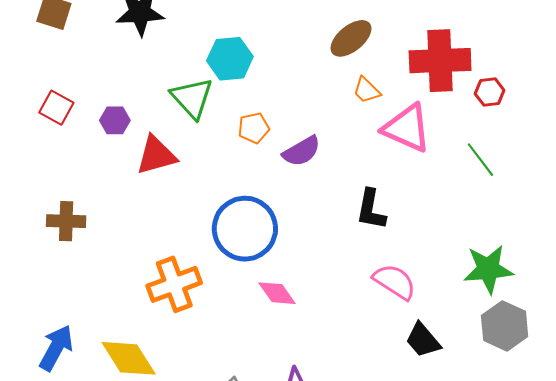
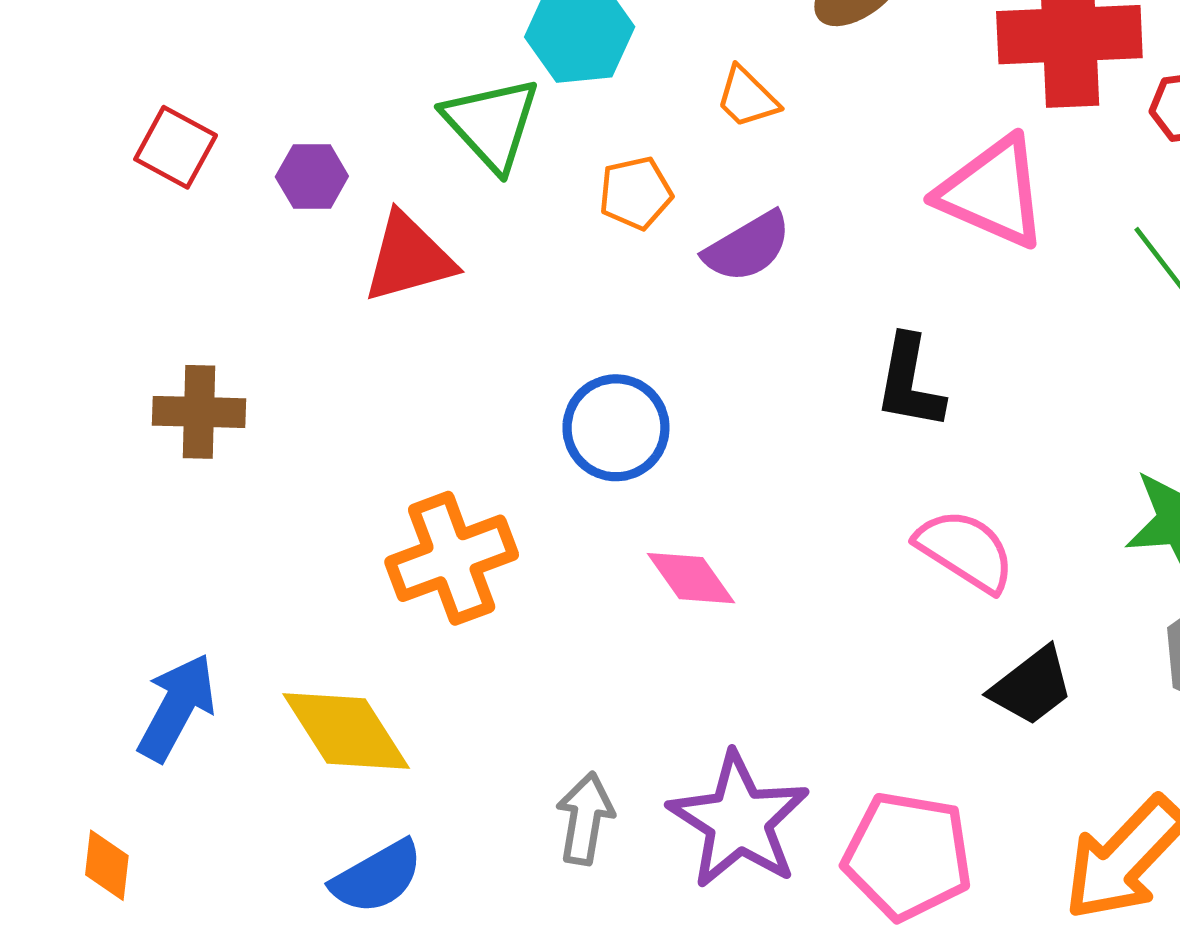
orange trapezoid: (367, 90) -> (747, 98), moved
blue circle: (245, 229) -> (616, 428), size x0.7
black trapezoid: (423, 340) -> (1032, 686), turned -87

